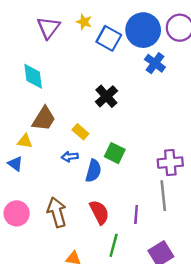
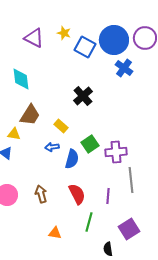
purple triangle: (48, 28) -> (34, 38), turned -40
green square: (115, 153) -> (90, 144), turned 30
purple cross: (170, 163) -> (116, 152), moved
brown arrow: (57, 212) -> (41, 194), size x0.7

